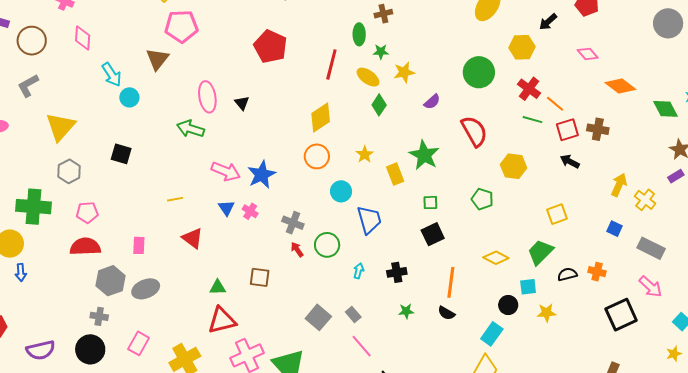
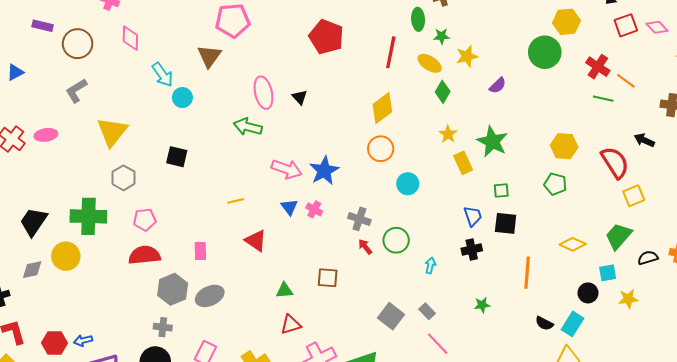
yellow hexagon: (522, 47) -> (566, 22), moved
red square: (567, 130) -> (626, 25), moved
red semicircle: (474, 131) -> (615, 163), moved
yellow star: (365, 154) -> (448, 134), moved
yellow hexagon: (514, 166) -> (564, 146), moved
blue trapezoid: (369, 220) -> (473, 216), moved, size x0.7
black square: (433, 234) -> (506, 223), turned 35
blue arrow: (21, 272) -> (83, 340), moved, turned 84
black cross: (397, 272) -> (472, 249), moved
black semicircle: (446, 313) -> (544, 323), moved
red triangle: (222, 320) -> (291, 325), size x0.7

